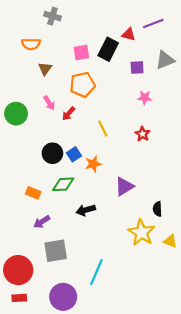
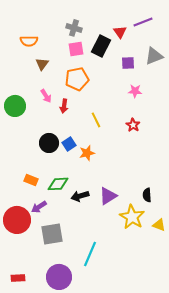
gray cross: (52, 16) -> (74, 28), moved
red triangle: (129, 34) -> (120, 32), turned 40
red arrow: (69, 114) -> (64, 106), turned -32
green diamond: (63, 184) -> (58, 184), moved
purple triangle: (124, 186) -> (108, 196), moved
red circle: (18, 270) -> (17, 220), moved

